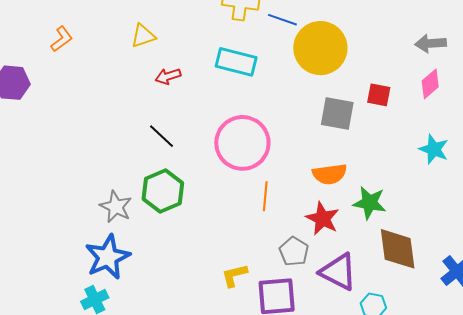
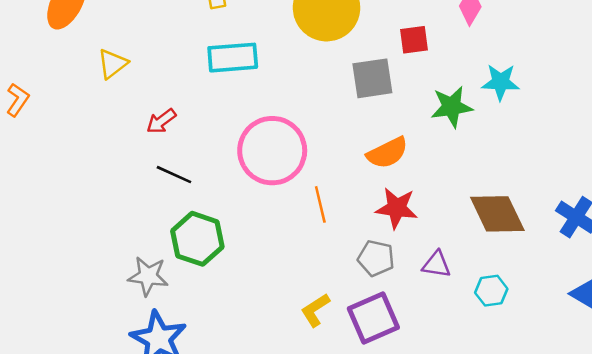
red arrow: (168, 76) -> (161, 121), moved
green star: (370, 203) -> (452, 107), moved
purple triangle: (338, 272) -> (436, 264), size x0.6

